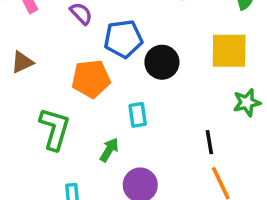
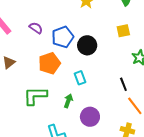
yellow square: (229, 51) -> (123, 31), size x0.6
green L-shape: (55, 129) -> (35, 96), turned -95

